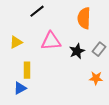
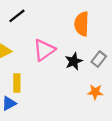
black line: (37, 11) -> (17, 16), moved
pink triangle: (51, 41) -> (44, 50), turned -30

